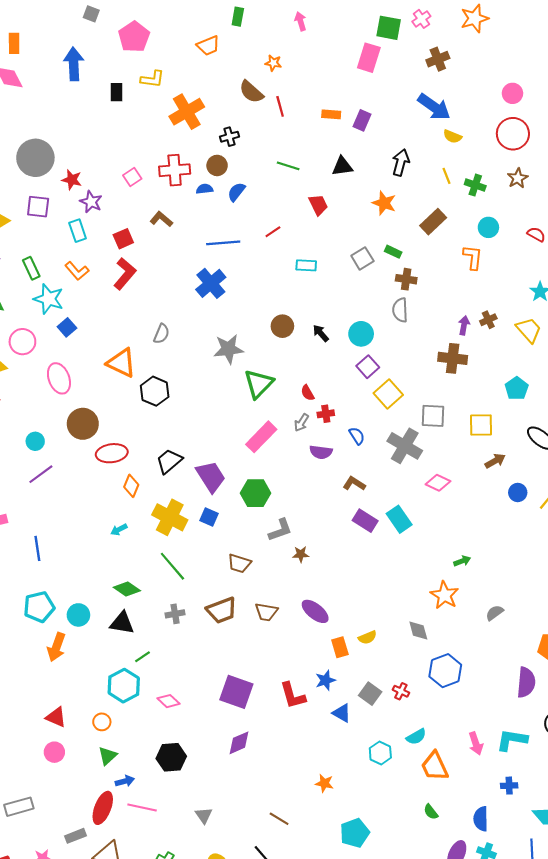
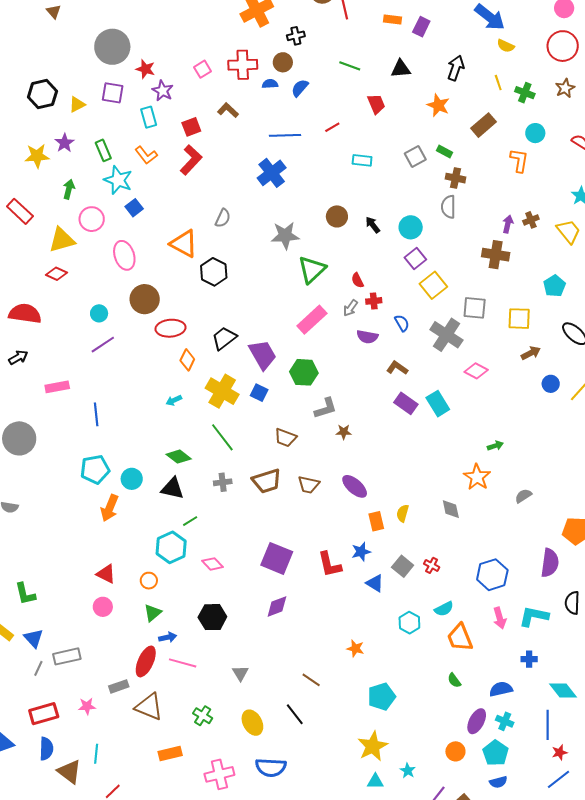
yellow semicircle: (367, 637) -> (403, 513), turned 126
blue hexagon: (445, 671) -> (492, 575), moved
blue semicircle: (481, 819) -> (501, 689), turned 75

